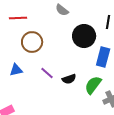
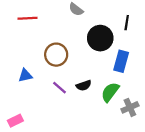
brown circle: (32, 42) -> (56, 55), moved
purple line: (47, 73) -> (59, 88), moved

